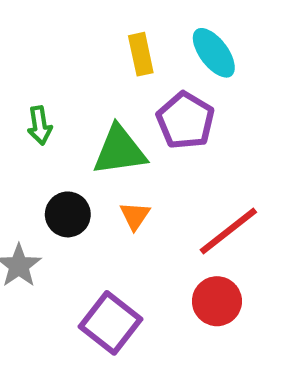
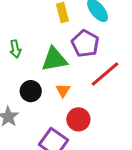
red line: (228, 231) -> (105, 74), moved
red circle: (217, 301) -> (78, 119), moved

